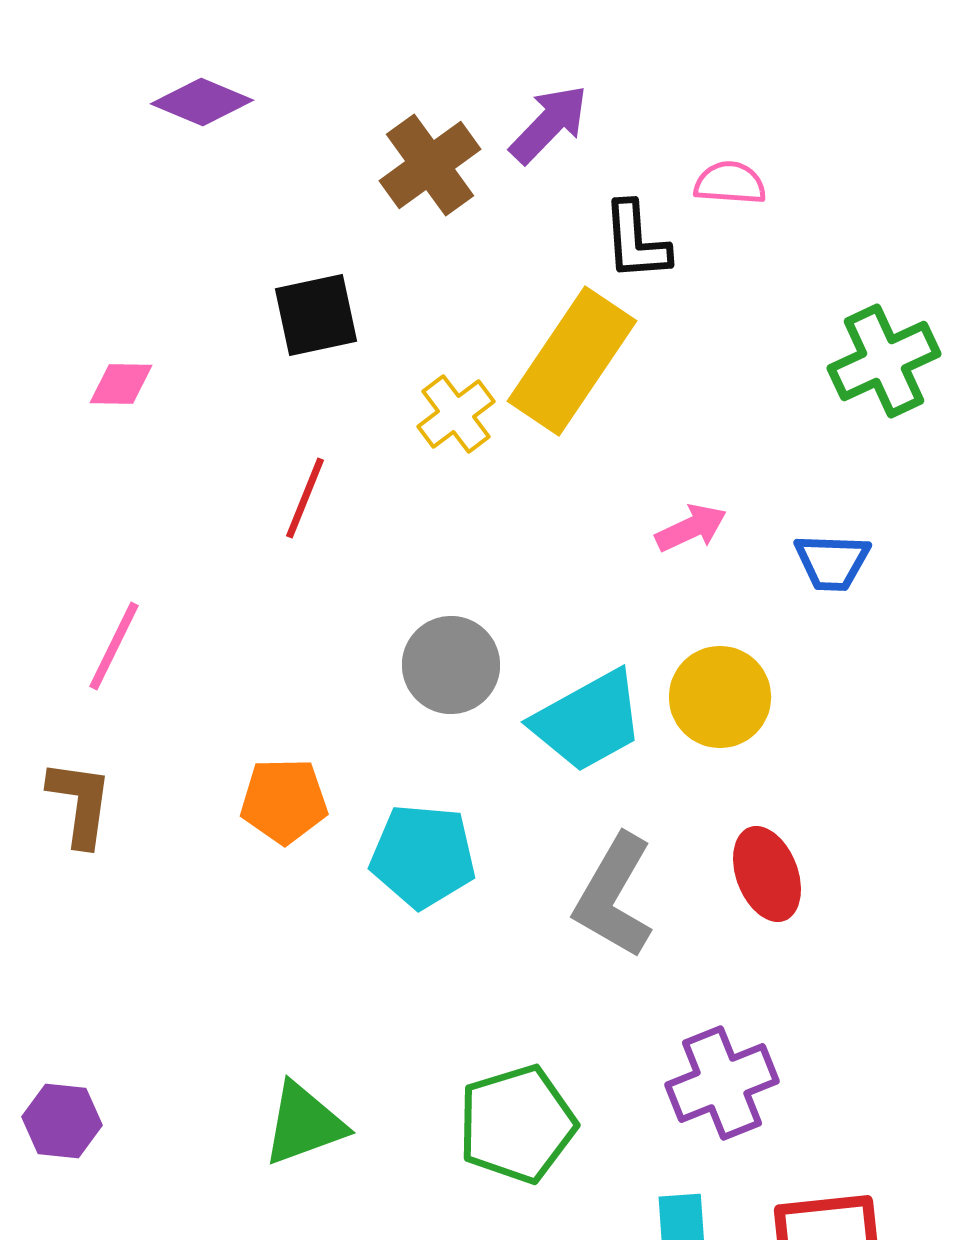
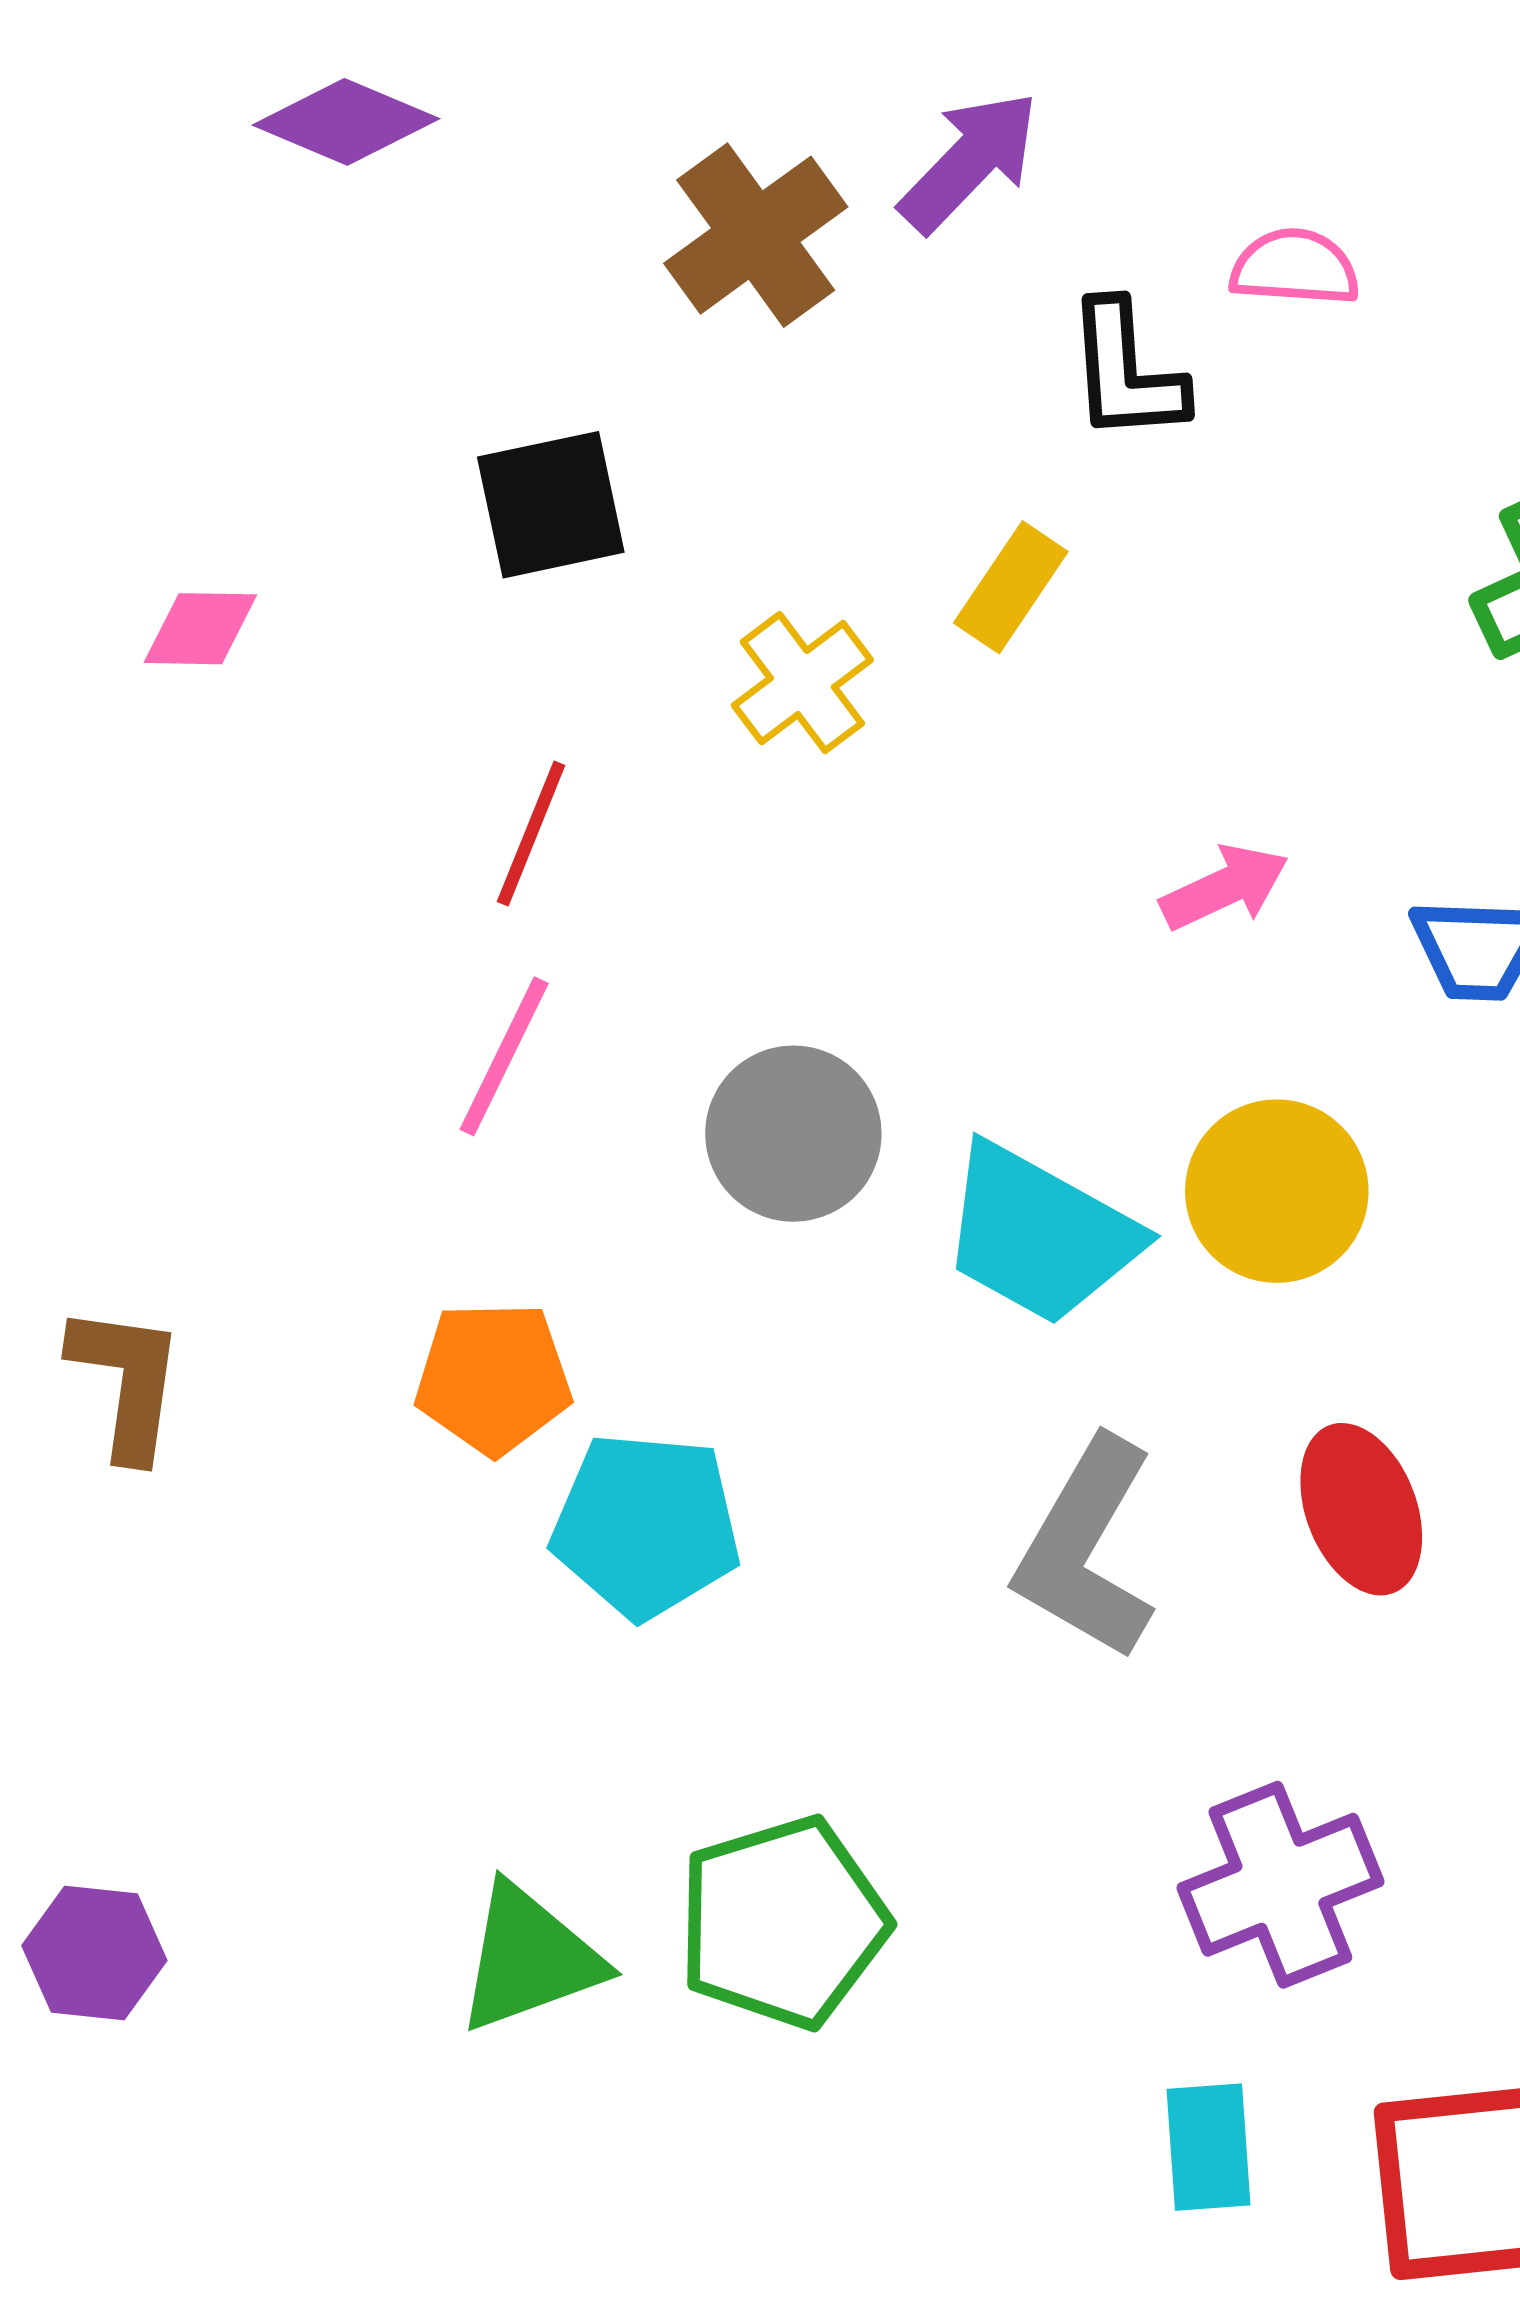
yellow rectangle: (572, 361) -> (1011, 587), size x0.5
pink line: (114, 646) -> (504, 1056), moved
cyan trapezoid: (588, 721) -> (1040, 1234), turned 58
cyan pentagon: (423, 856) -> (646, 1525), moved
green pentagon: (517, 1124) -> (783, 1922), moved

